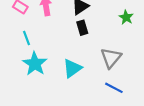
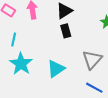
cyan line: (26, 38) -> (14, 40), turned 32

